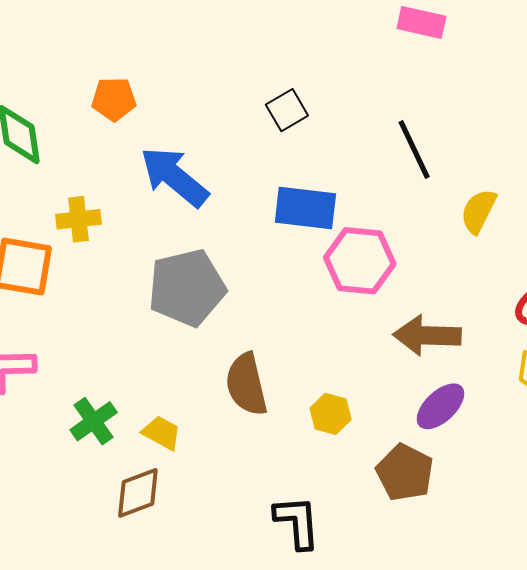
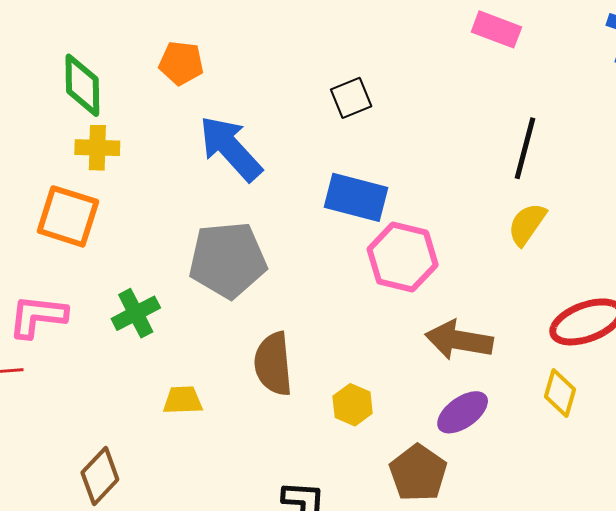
black line: (414, 149) -> (525, 148), moved, turned 32
yellow cross: (79, 219) -> (97, 148), moved
green cross: (94, 421) -> (136, 313), moved
yellow trapezoid: (162, 433) -> (183, 400), turned -39
brown diamond: (138, 493) -> (100, 476), moved, turned -34

